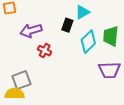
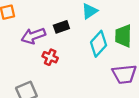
black rectangle: (67, 25) -> (61, 27), moved, turned 56

